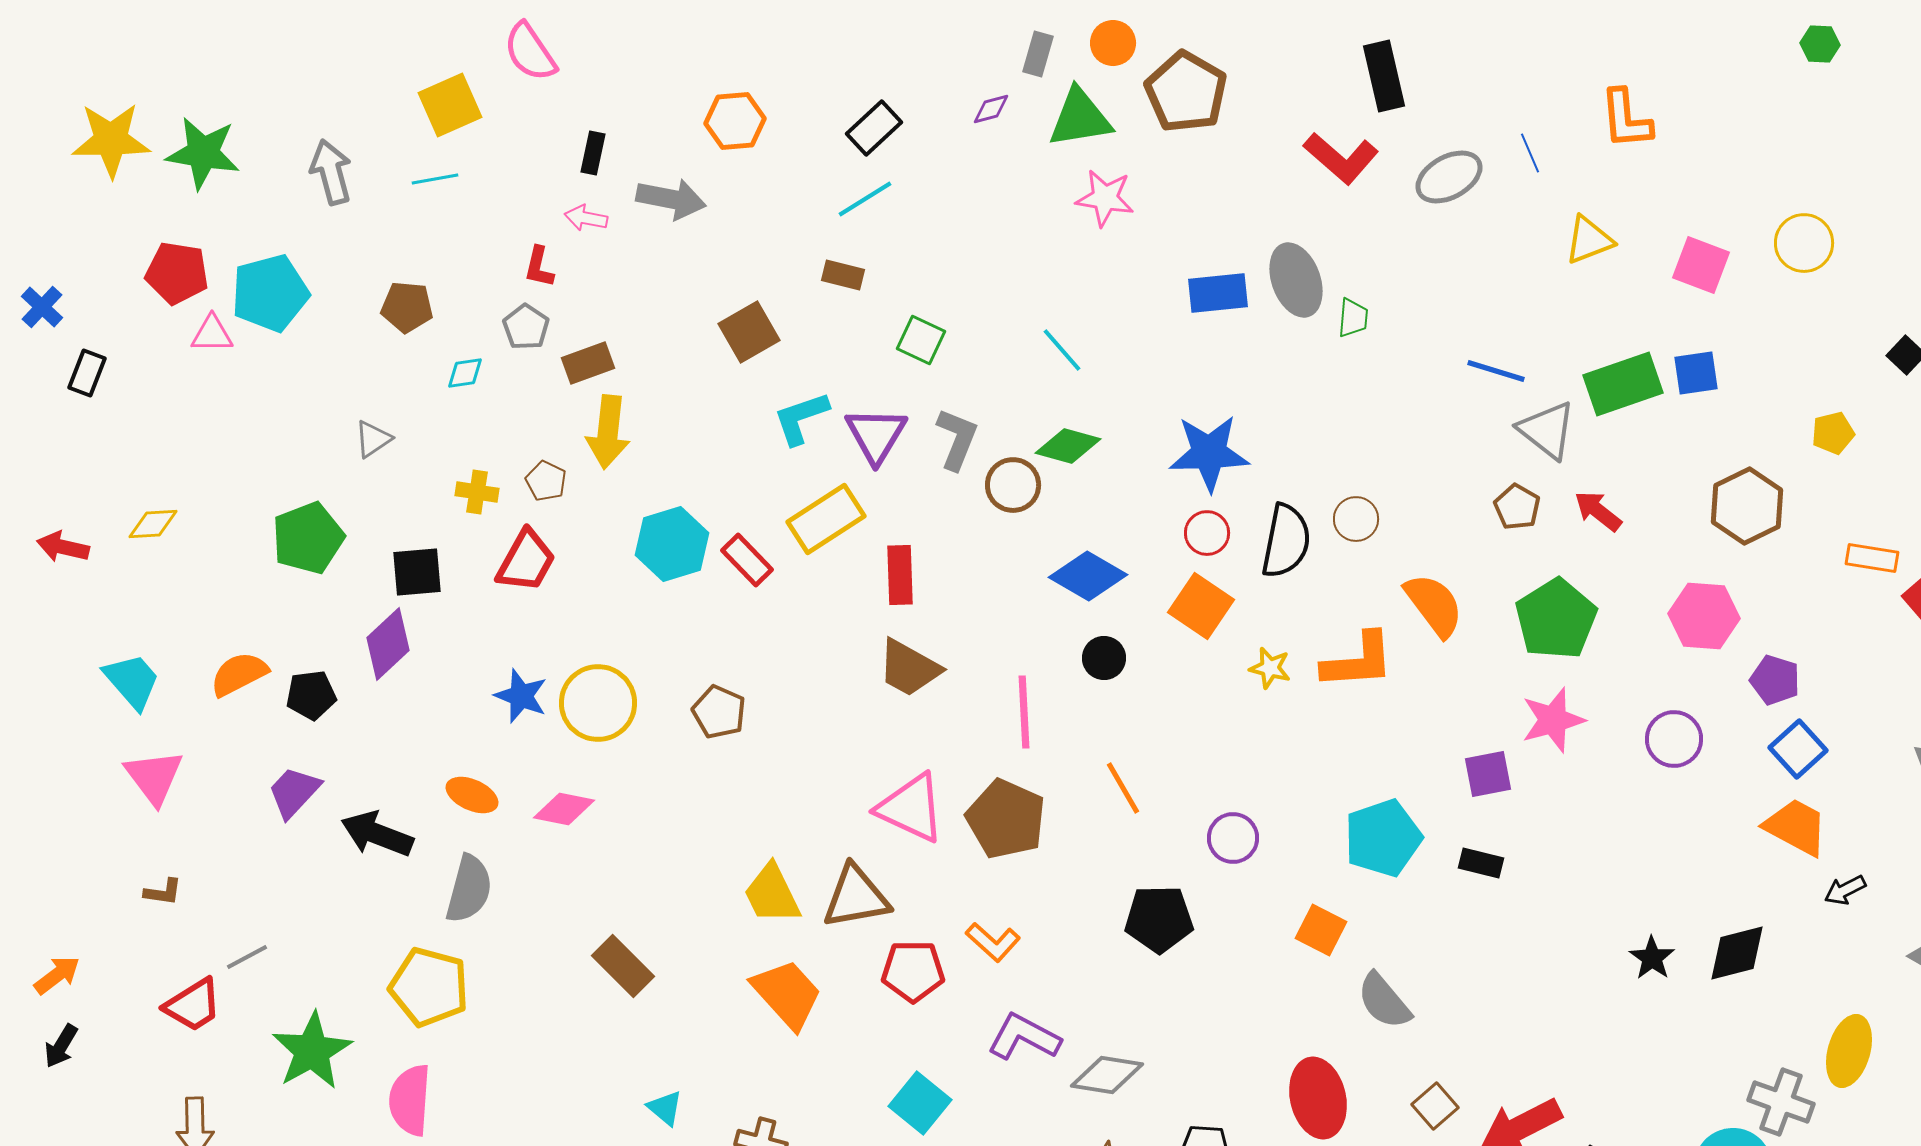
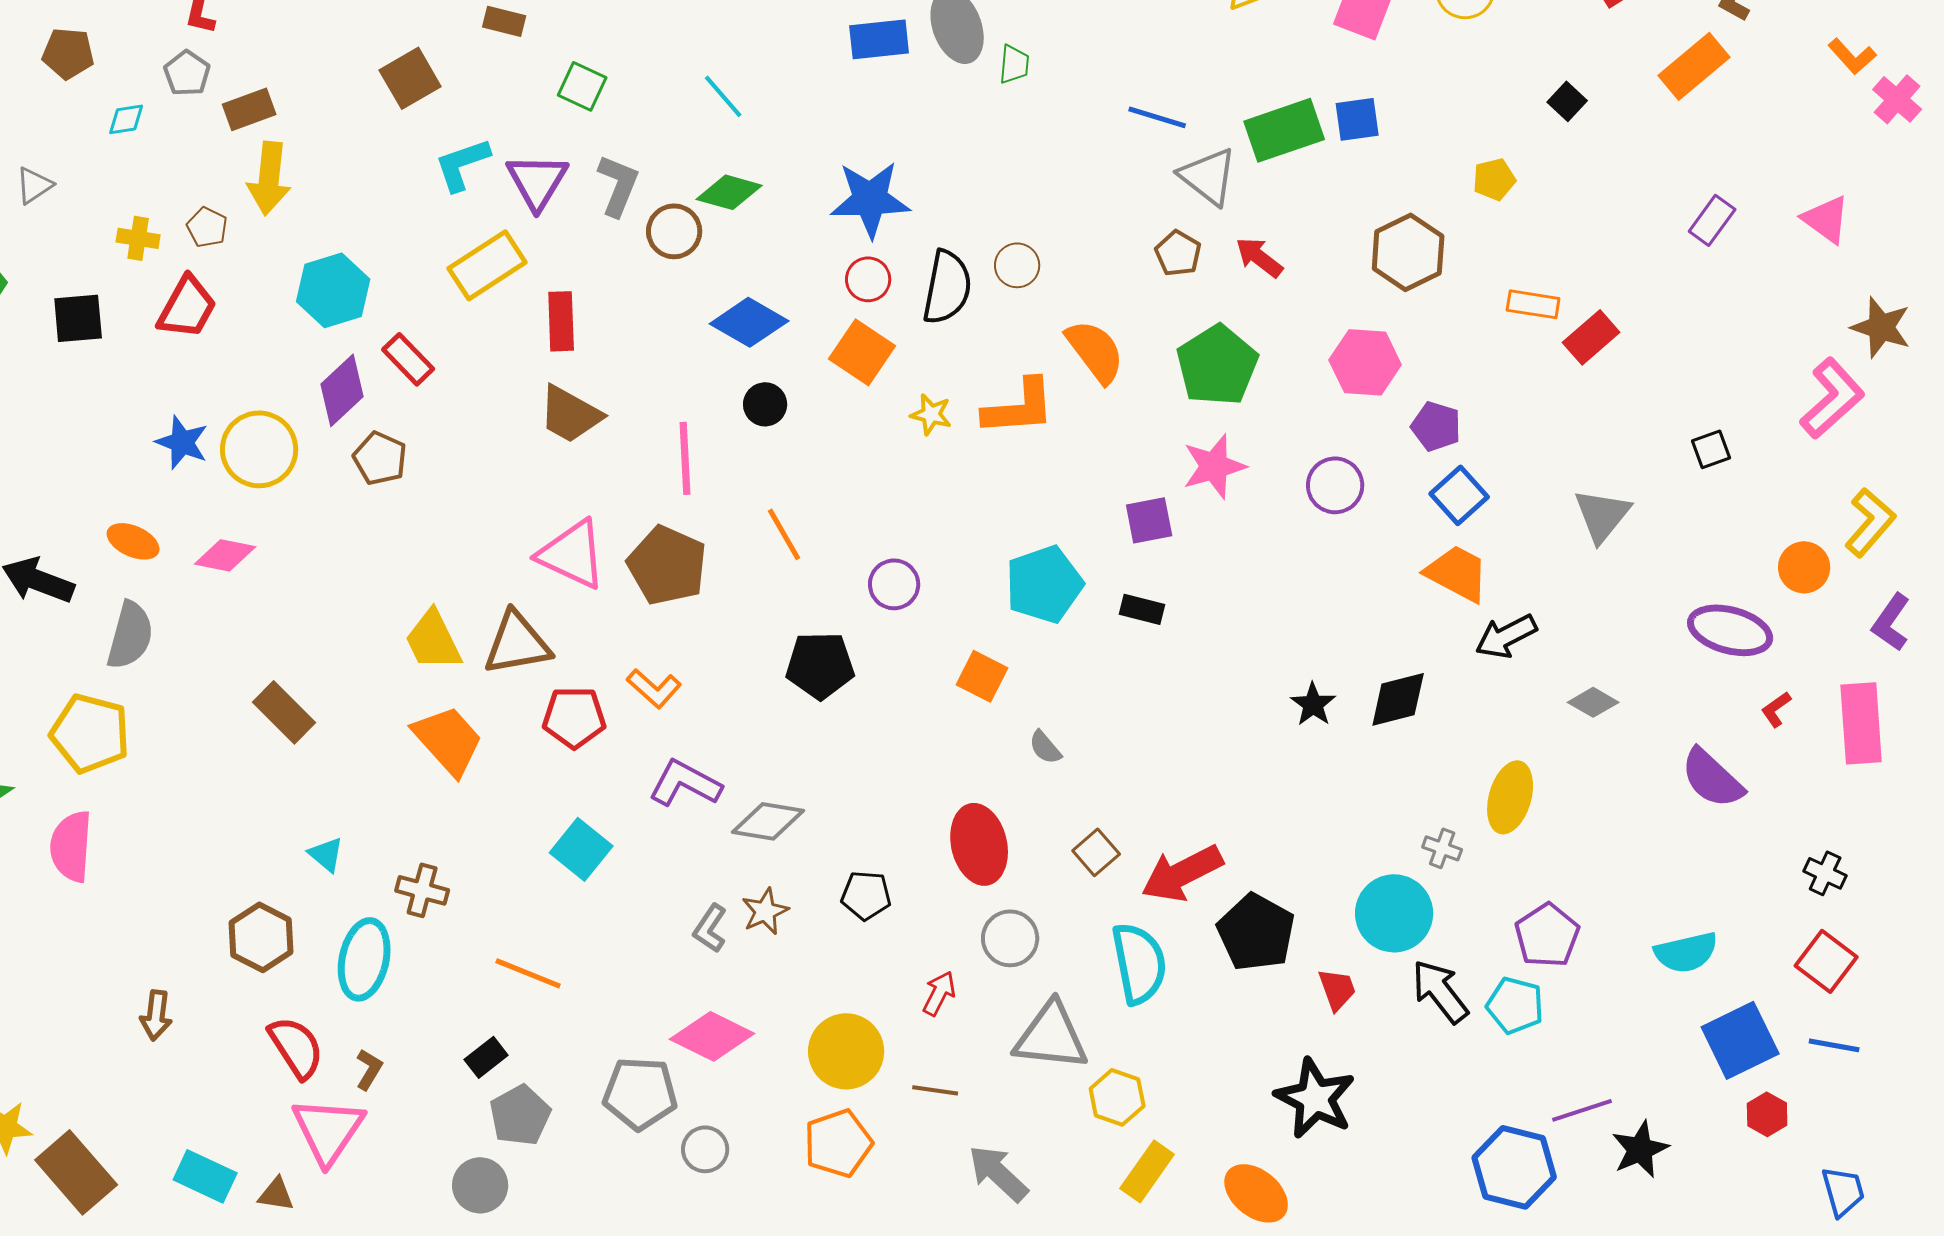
red rectangle: (747, 560) -> (408, 359), moved
purple diamond: (388, 644) -> (342, 390), moved
black arrow: (1845, 890) -> (1506, 636), size x1.5
gray semicircle: (1384, 1001) -> (1045, 747), size x0.6
gray cross: (1781, 1102) -> (1442, 848), size x0.6

